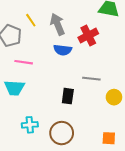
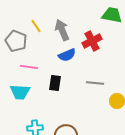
blue semicircle: (63, 50) -> (67, 55), turned -30
black rectangle: (68, 96) -> (55, 83), moved

